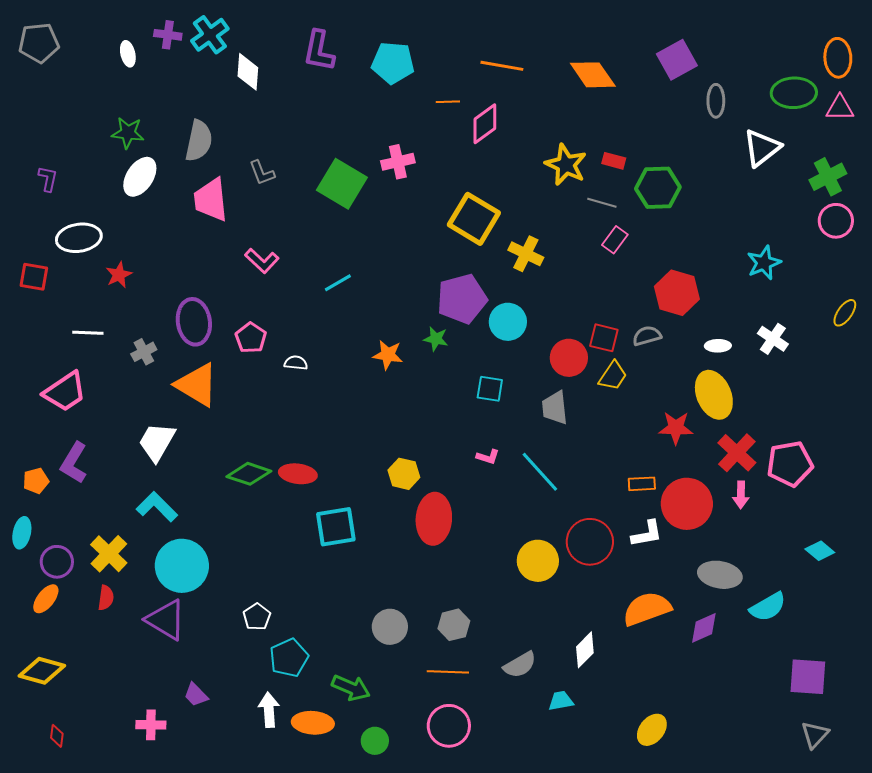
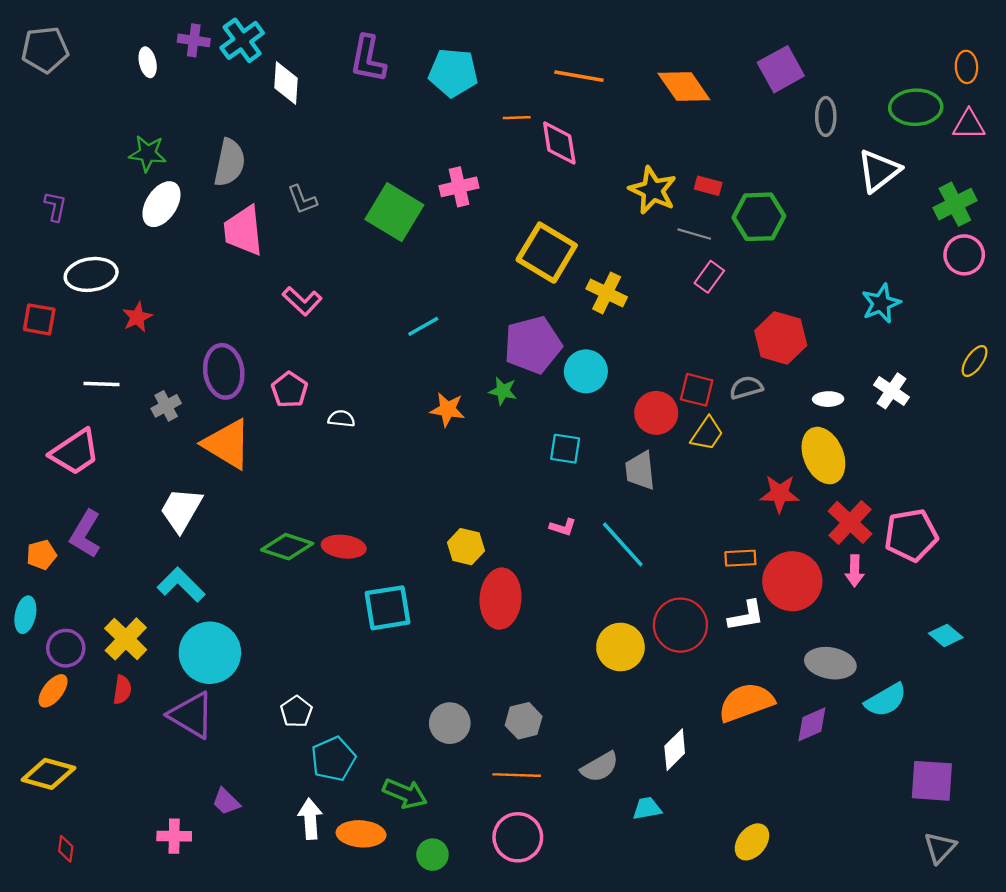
orange ellipse: (838, 58) -> (966, 67), size x0.7
pink diamond: (485, 124) -> (559, 143), turned -63
cyan line: (338, 283) -> (423, 326), moved

